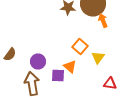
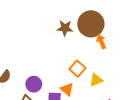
yellow triangle: (98, 58) -> (96, 80), turned 32

